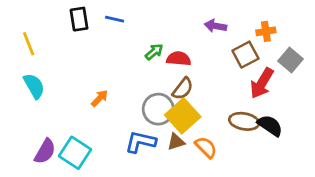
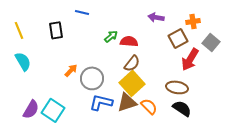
black rectangle: (79, 19) -> (56, 30), moved
gray circle: (158, 109) -> (92, 78), moved
black semicircle: (270, 125) -> (182, 108), moved
brown triangle: (176, 142) -> (127, 102), size x1.5

